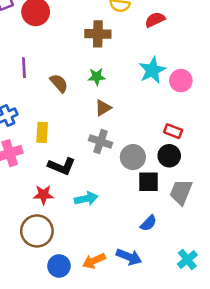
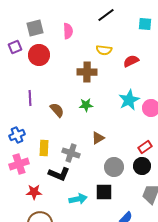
brown triangle: (103, 108) -> (98, 138), moved
red rectangle: (173, 131) -> (145, 147), turned -56
gray cross: (100, 142) -> (71, 153), moved
black square: (148, 182) -> (104, 192), moved
red star: (43, 195) -> (34, 192), moved

